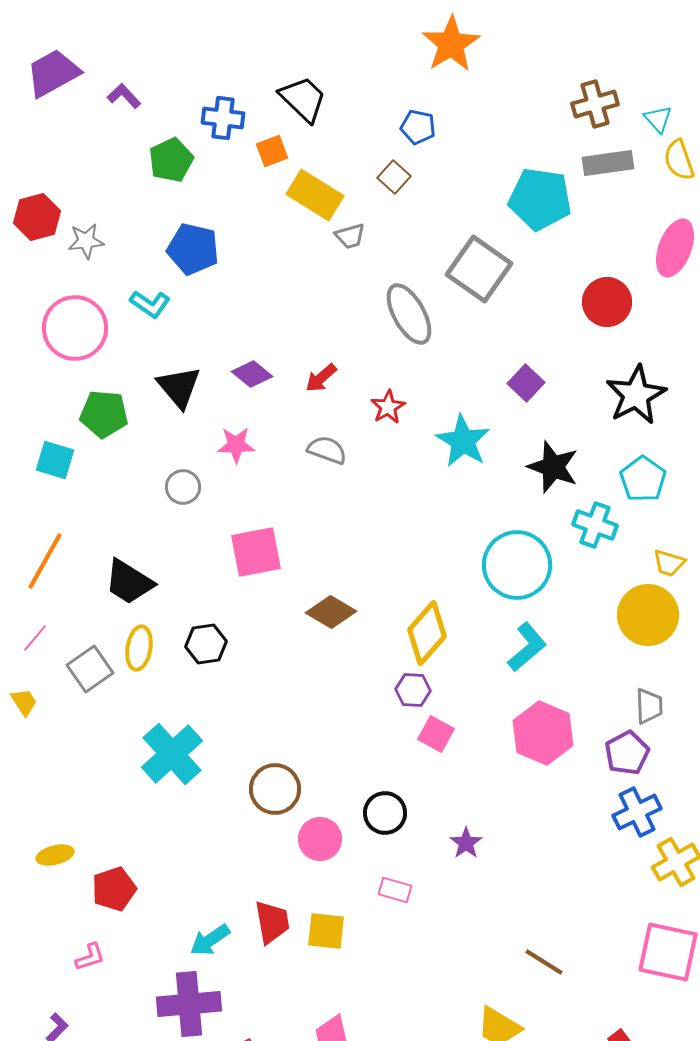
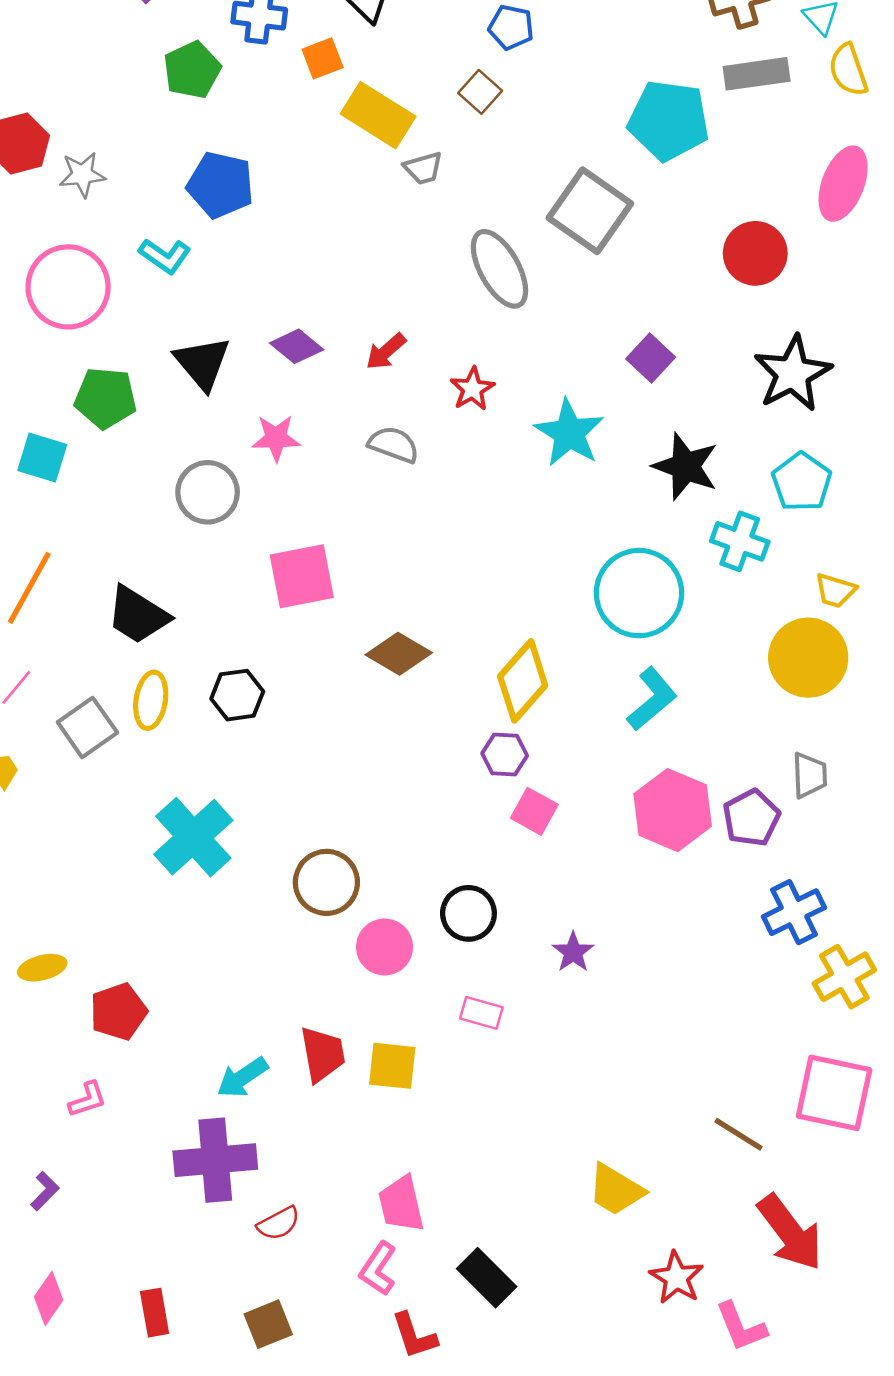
gray circle: (183, 487) -> (208, 492), size x1.4
purple pentagon: (627, 753) -> (751, 818), moved
brown line: (544, 962) -> (738, 1134), moved

